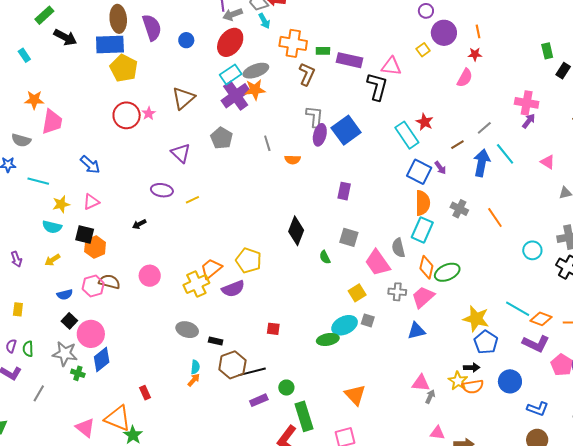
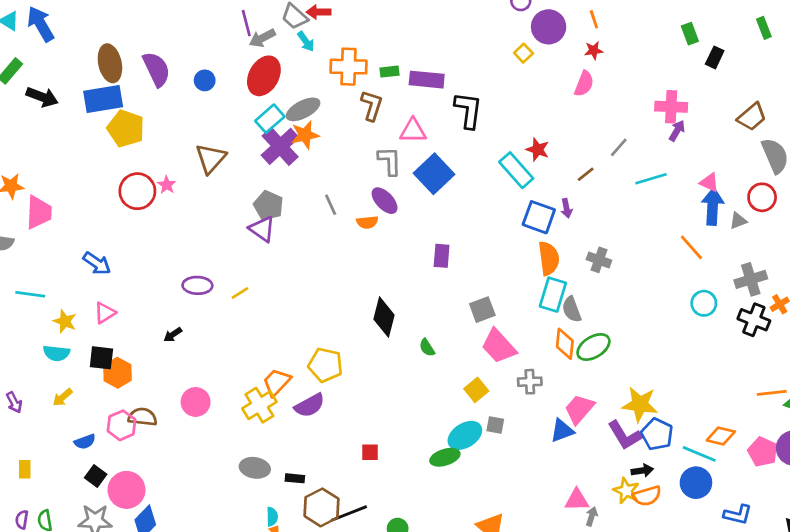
pink triangle: (391, 66) -> (413, 131), moved
purple ellipse: (320, 135) -> (385, 201), moved, turned -50
purple triangle: (181, 153) -> (262, 229), moved
cyan line: (505, 154) -> (651, 179), turned -60
blue arrow: (482, 163) -> (713, 206), moved
purple arrow: (440, 168) -> (567, 208), turned 32
yellow star: (61, 204) -> (65, 321), turned -30
orange line: (495, 217) -> (691, 247), moved
gray square: (349, 237) -> (482, 310), moved, turned -30
gray semicircle: (398, 248) -> (572, 309), moved
pink trapezoid: (423, 297) -> (579, 409), moved
cyan line: (518, 309) -> (699, 454), moved
orange diamond: (541, 319) -> (721, 436), moved
purple L-shape: (536, 344) -> (625, 435), moved, turned 40

